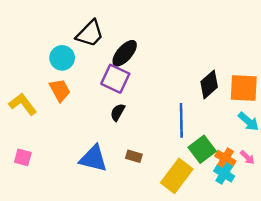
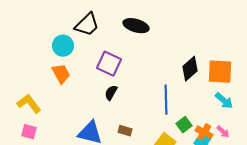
black ellipse: (125, 53) -> (136, 26), moved, turned 65
yellow L-shape: (23, 104) -> (29, 104), moved
green square: (202, 149) -> (184, 125), size x0.7

